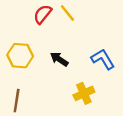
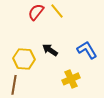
yellow hexagon: (20, 56) -> (24, 59), moved

